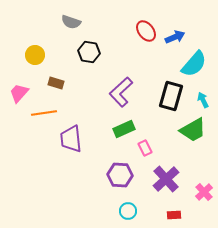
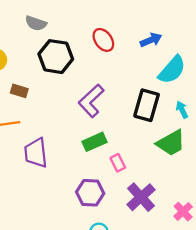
red ellipse: (146, 31) -> (103, 40), moved
black hexagon: (89, 52) -> (56, 57), size x1.4

